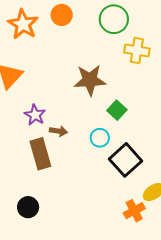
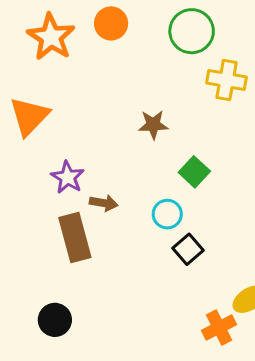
brown star: (90, 80) -> (153, 125), size x0.6
black square: (126, 160) -> (188, 249), moved, size x0.6

